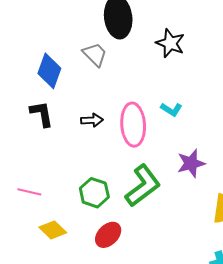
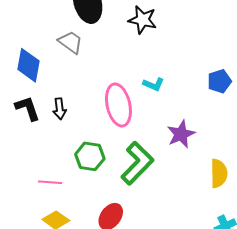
black arrow: (92, 120) -> (60, 109), moved, turned 95
pink line: (29, 192) -> (50, 182), moved
green hexagon: (94, 193) -> (90, 156), moved

